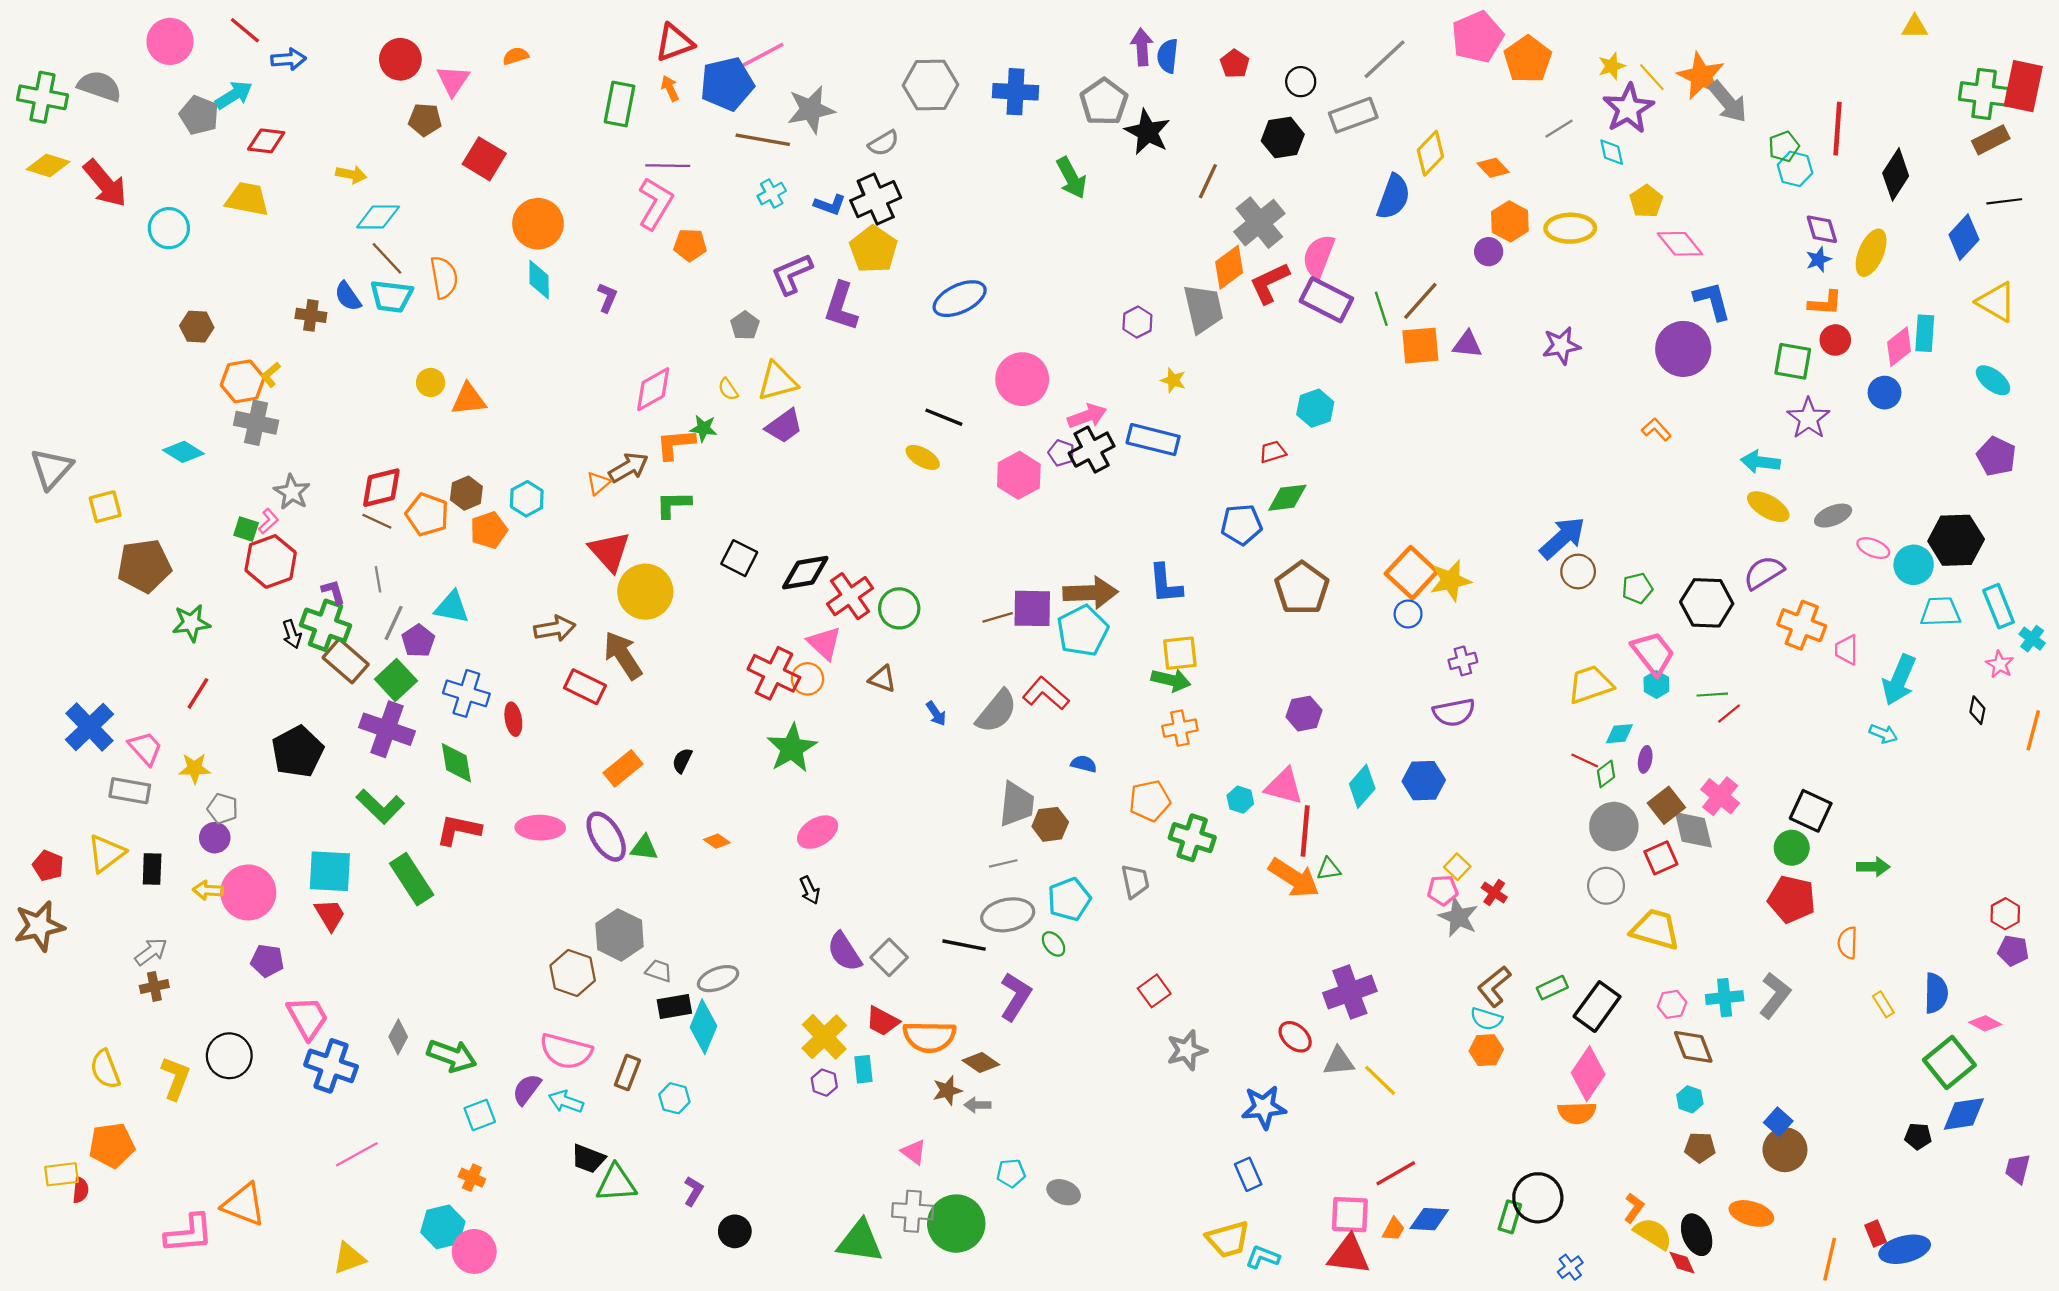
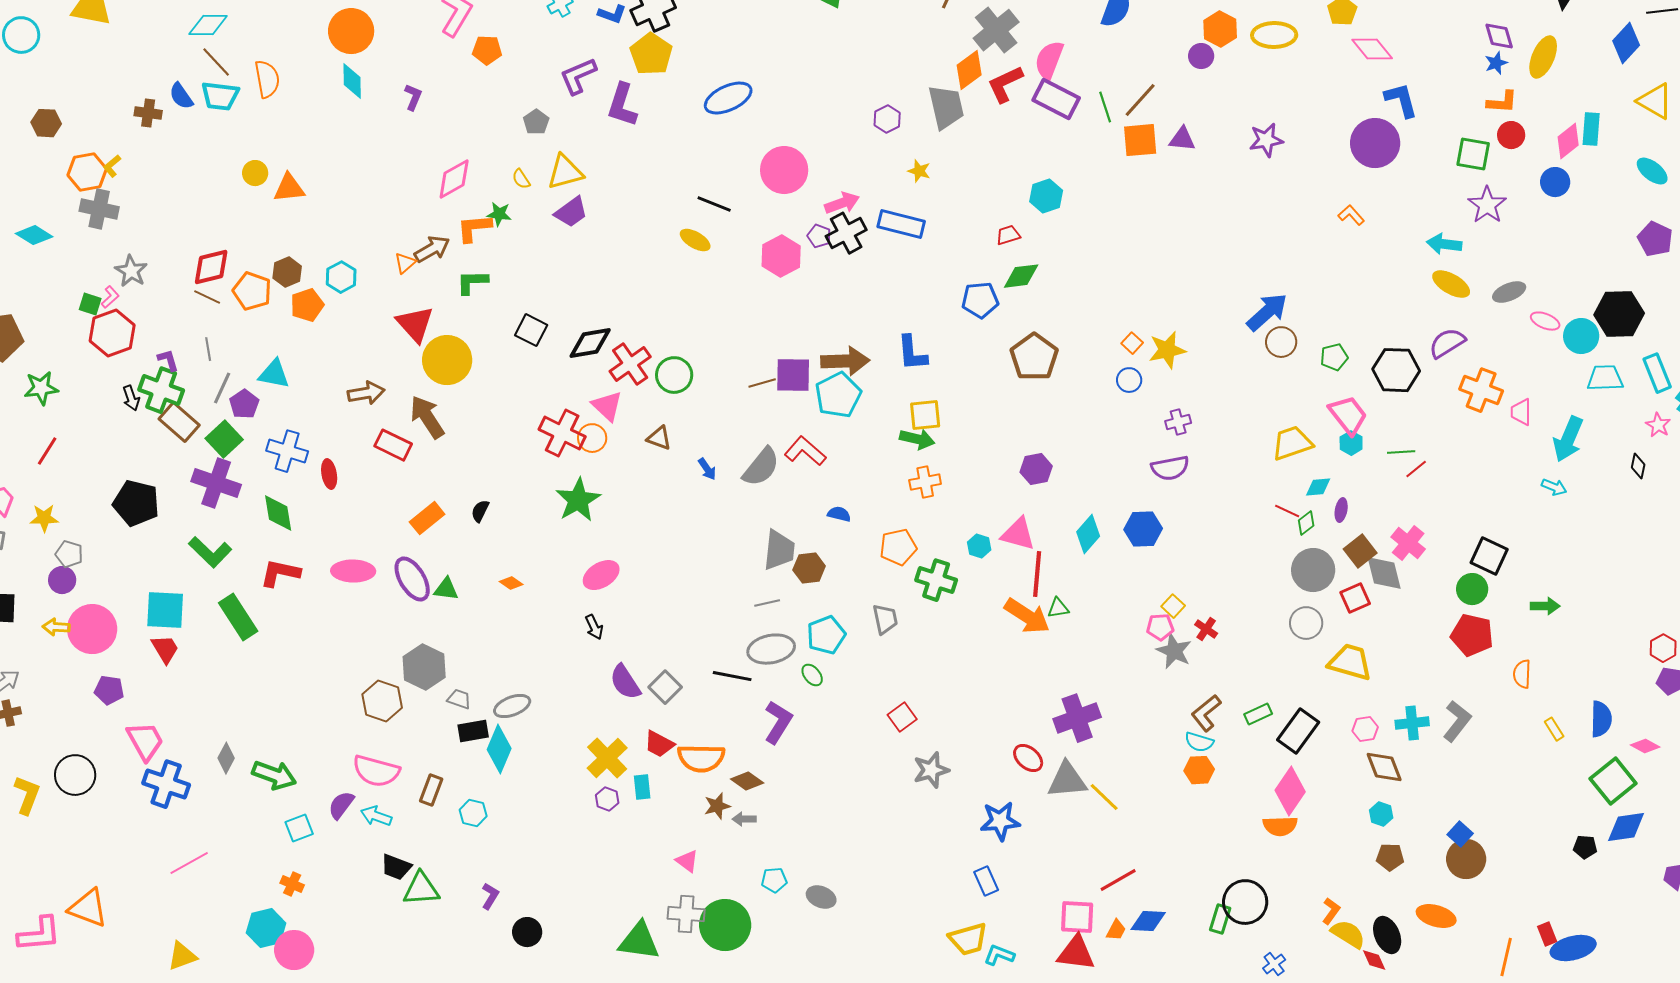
orange square: (1411, 573) -> (1132, 343), size x0.5
black pentagon: (297, 752) -> (136, 503), turned -30
gray triangle: (1339, 1061) -> (1067, 780), size x1.4

